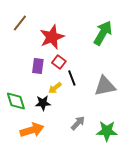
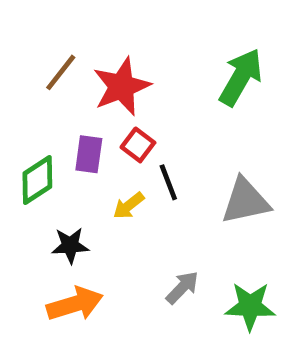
brown line: (20, 23) -> (61, 72), moved
green diamond: (16, 101) -> (37, 180), moved, turned 75
black star: (43, 103) -> (70, 245), moved

